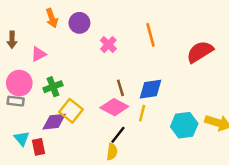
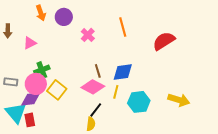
pink circle: (19, 83) -> (36, 84), moved
purple diamond: (54, 122) -> (31, 99), moved
cyan hexagon: (184, 125) -> (139, 102), moved
cyan triangle: (22, 138) -> (16, 113), size x1.6

